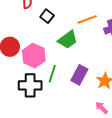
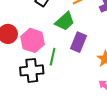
purple rectangle: (79, 75) -> (78, 42), moved

